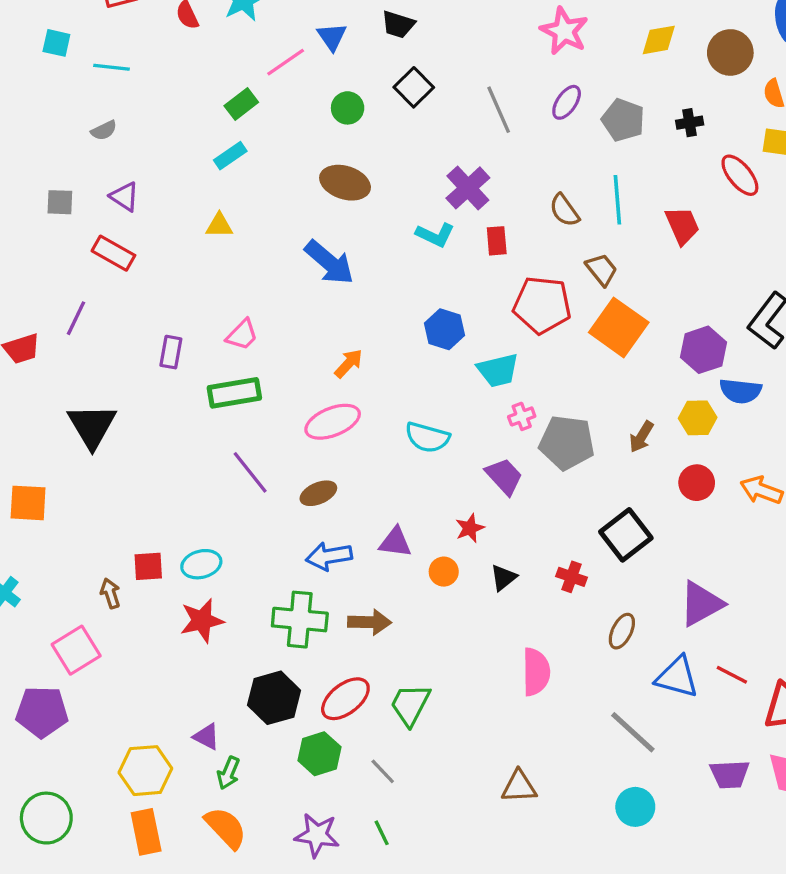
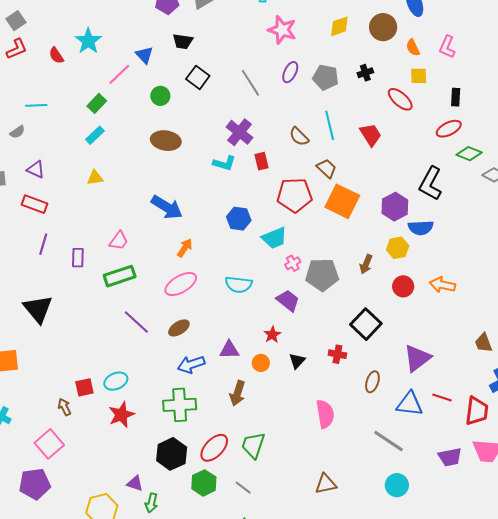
cyan line: (111, 67) -> (36, 105), moved
blue arrow: (329, 262) -> (167, 207), moved
purple line: (76, 318) -> (43, 244), moved
brown arrow: (370, 622) -> (237, 393), moved, turned 115

